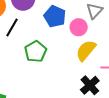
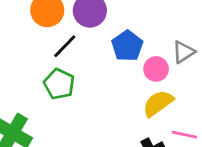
green pentagon: (36, 51) -> (59, 84), moved, turned -30

